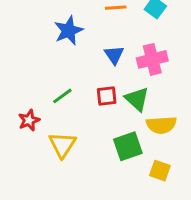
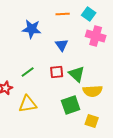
blue star: (69, 31) -> (32, 29), turned 30
pink cross: (152, 59) -> (96, 36), moved, turned 30
yellow triangle: (62, 145) -> (28, 104), turned 48

